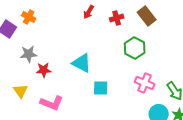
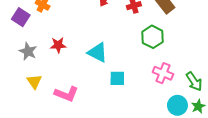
gray star: (29, 54) -> (28, 51), moved, turned 30
red star: (44, 70) -> (58, 45), moved

